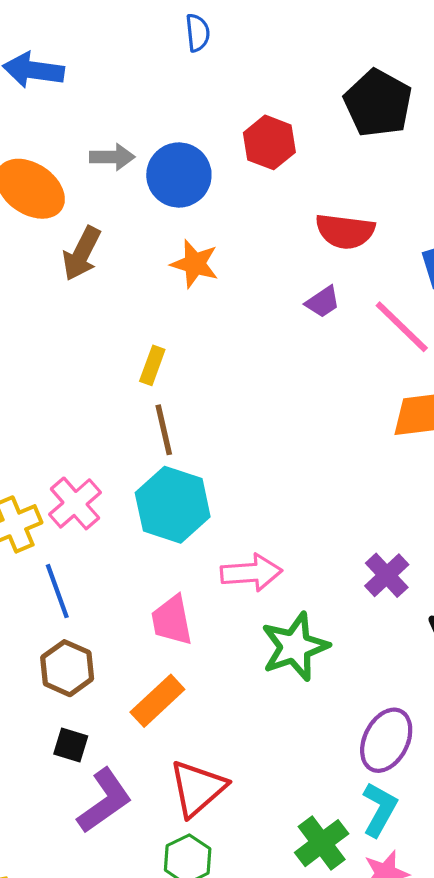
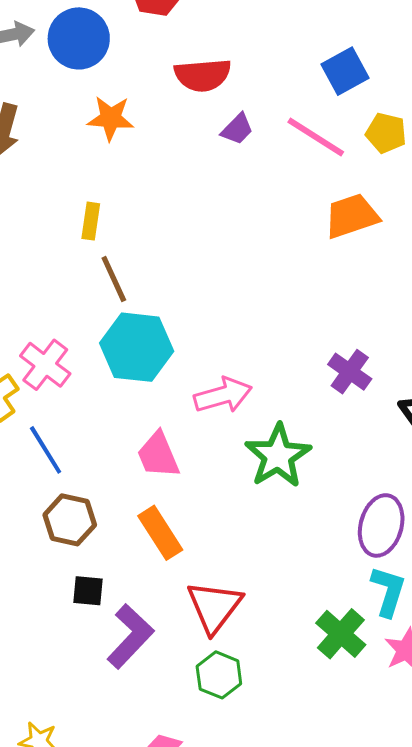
red semicircle: (345, 231) -> (203, 75), moved
orange rectangle: (157, 701) -> (160, 533), turned -68

